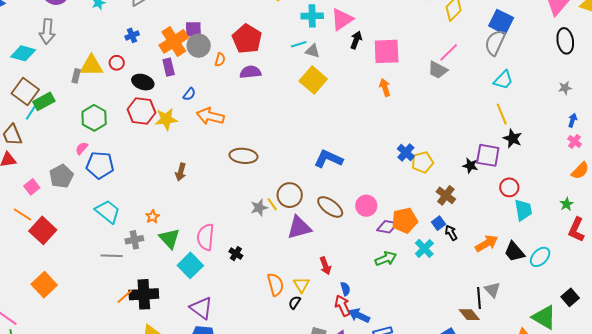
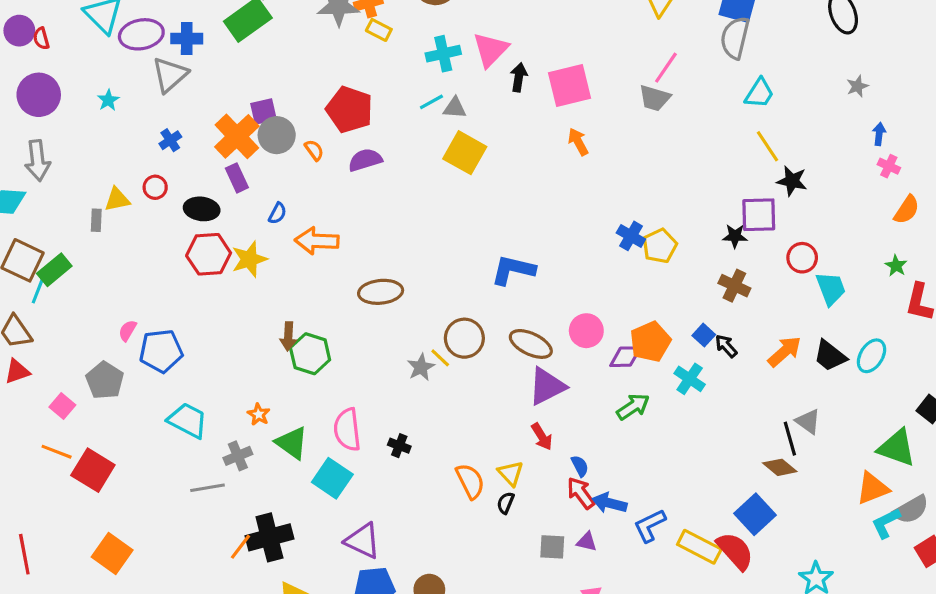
orange semicircle: (220, 60) -> (314, 150), turned -40
yellow triangle: (92, 66) -> (117, 199), size x0.7
green hexagon: (94, 118) -> (310, 354), moved
brown cross: (446, 195) -> (734, 286), moved
purple triangle: (299, 228) -> (547, 386), moved

